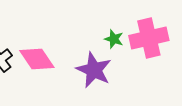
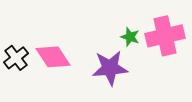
purple star: (94, 70) -> (110, 68), turned -30

